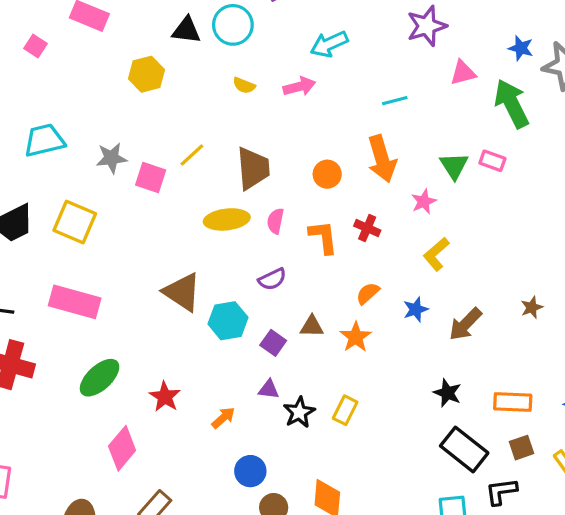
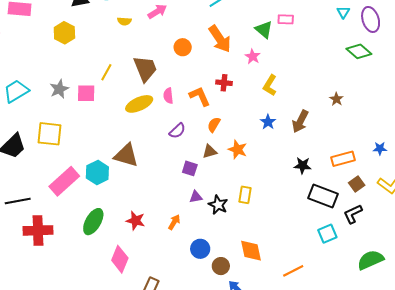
orange circle: (327, 174) -> (183, 47), moved
orange semicircle: (368, 293) -> (214, 125), moved
pink rectangle: (75, 302) -> (64, 181), turned -40
cyan hexagon: (228, 321) -> (97, 172), moved

